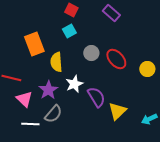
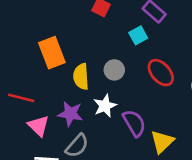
cyan square: (69, 31) -> (138, 35), moved
gray circle: (91, 53) -> (114, 70), moved
purple star: (48, 90) -> (70, 114), turned -30

